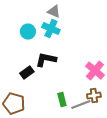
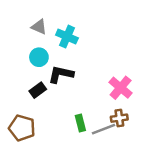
gray triangle: (54, 12) -> (39, 27), moved
cyan circle: (28, 32) -> (39, 57), moved

